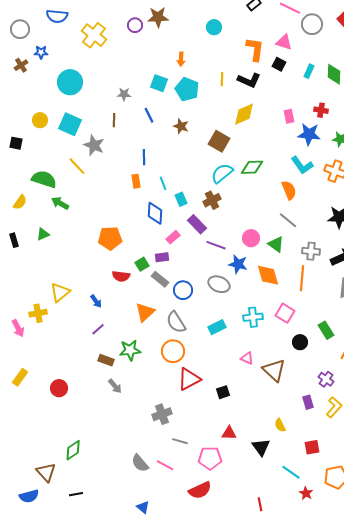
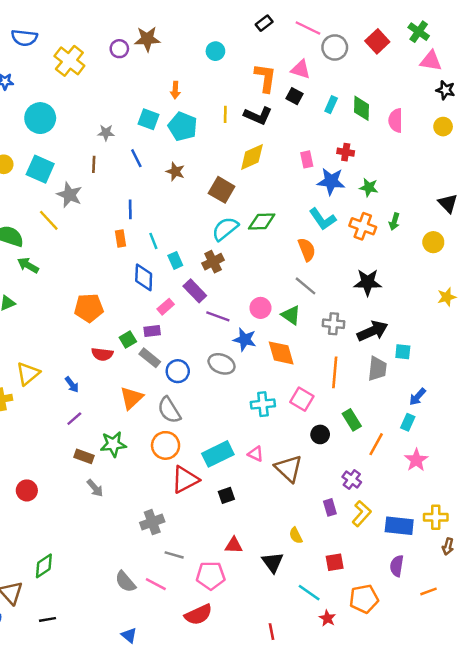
orange line: (302, 278) -> (335, 372), moved
cyan rectangle: (217, 327) -> (218, 454), moved, size x1.4

